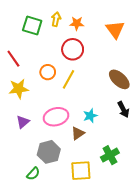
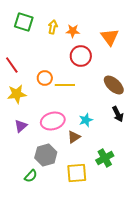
green square: (32, 25) -> (24, 22), moved
red circle: (73, 49) -> (81, 56), moved
yellow line: (68, 79) -> (65, 85), turned 60

